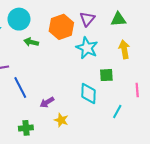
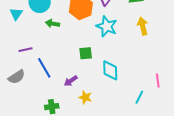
green square: (106, 75) -> (86, 53), moved
pink line: (137, 90) -> (158, 81), moved
cyan line: (117, 111) -> (139, 97), moved

